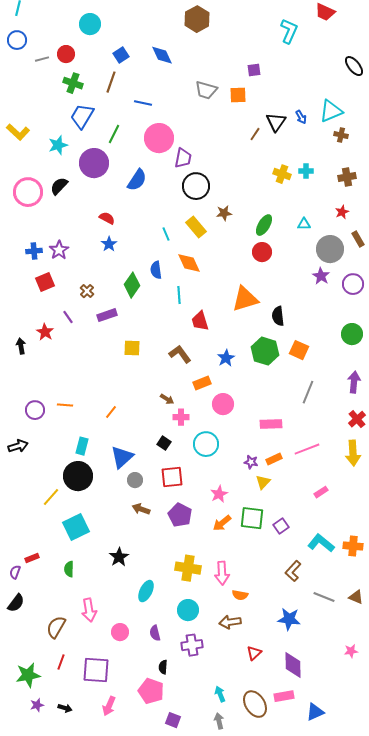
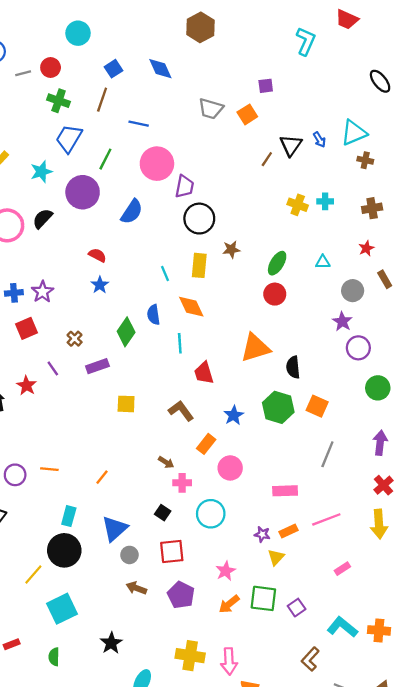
orange square: (238, 95) -> (247, 114), turned -30
yellow rectangle: (196, 227) -> (199, 265), turned 45
gray circle: (330, 249) -> (353, 291), size x0.7
purple circle: (353, 284) -> (358, 348), moved
orange rectangle: (202, 383) -> (206, 444), turned -30

